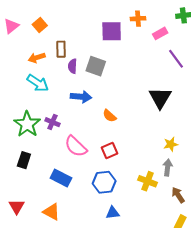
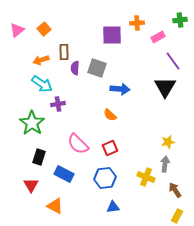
blue arrow: (81, 97) -> (120, 89), moved
black triangle: (160, 98) -> (165, 87), moved
purple cross: (52, 122) -> (58, 104), moved, turned -32
black rectangle: (24, 160) -> (39, 157), moved
red triangle: (17, 207) -> (31, 185), moved

